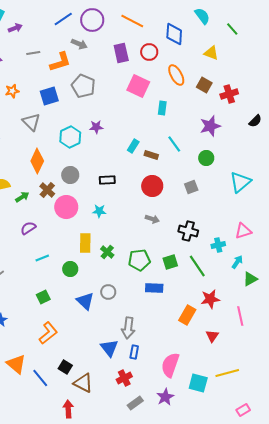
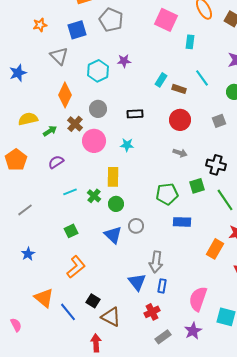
green cross: (107, 252) -> (94, 196), moved
green square: (170, 262) -> (197, 186), moved
green circle: (70, 269) -> (116, 204), moved

